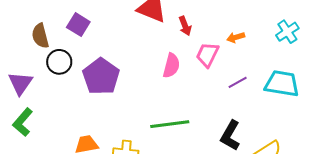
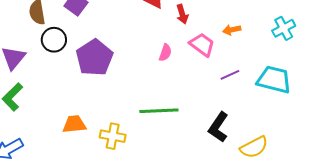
pink trapezoid: (207, 55) -> (202, 45), turned 96
pink semicircle: (171, 66) -> (165, 53), size x0.7

